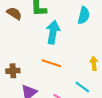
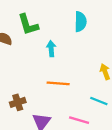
cyan arrow: (53, 32) -> (51, 49), size x0.6

